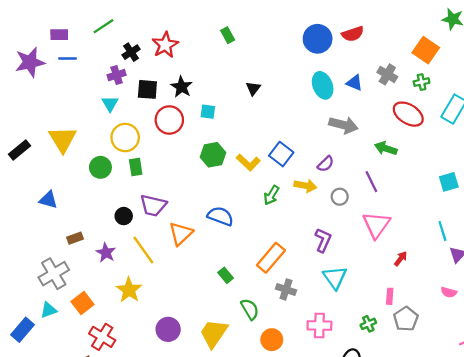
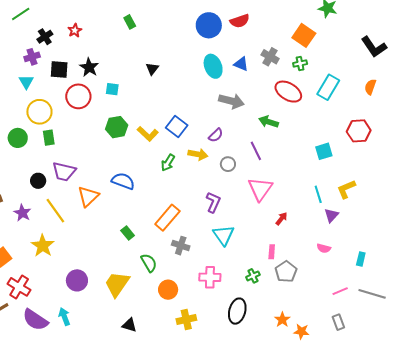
red star: (165, 45) -> (75, 30), size x0.6

